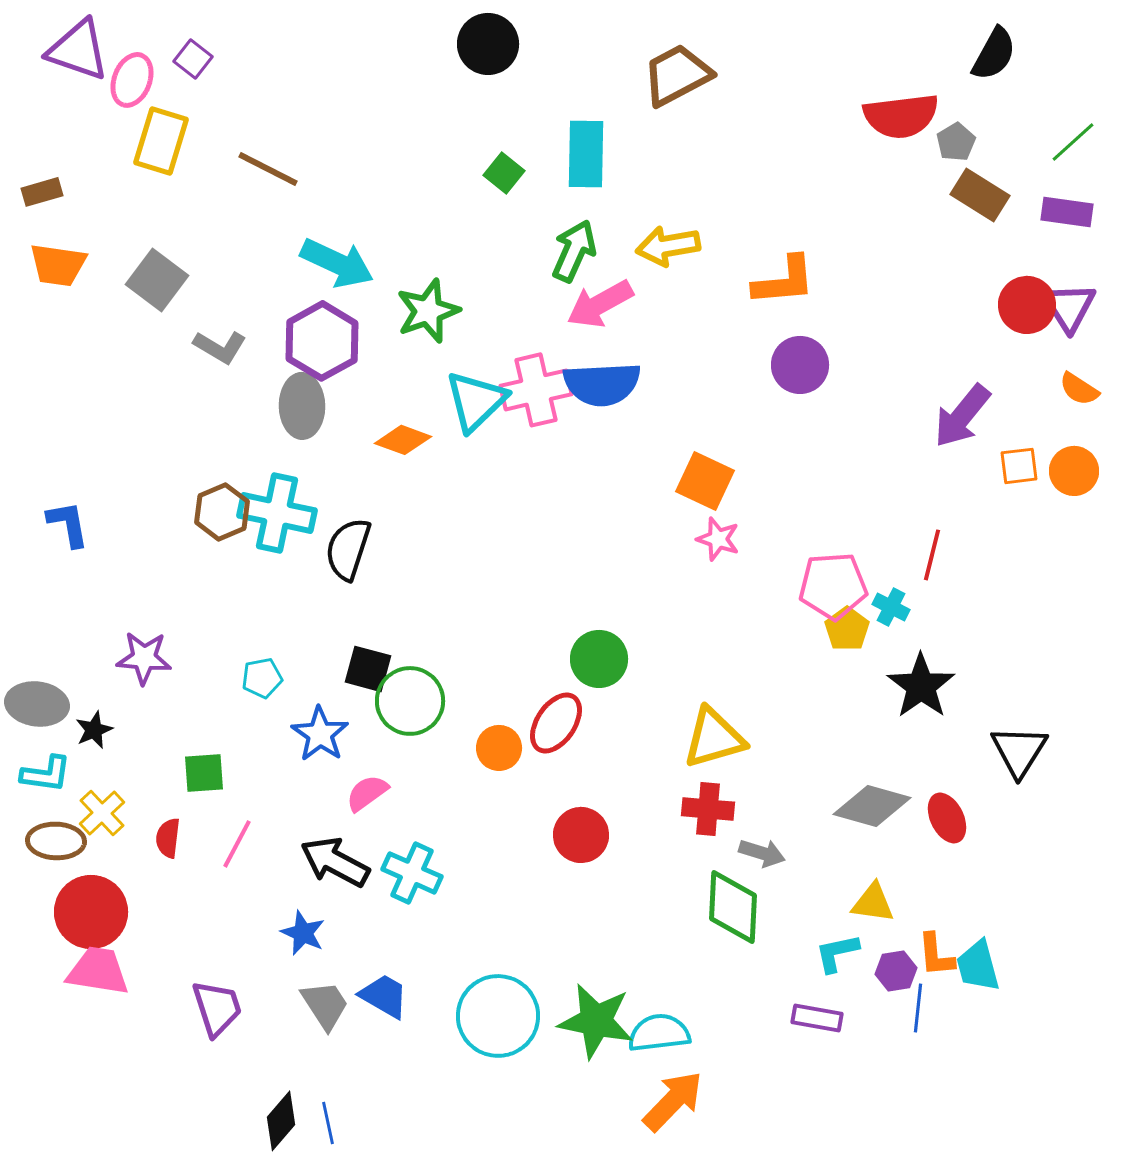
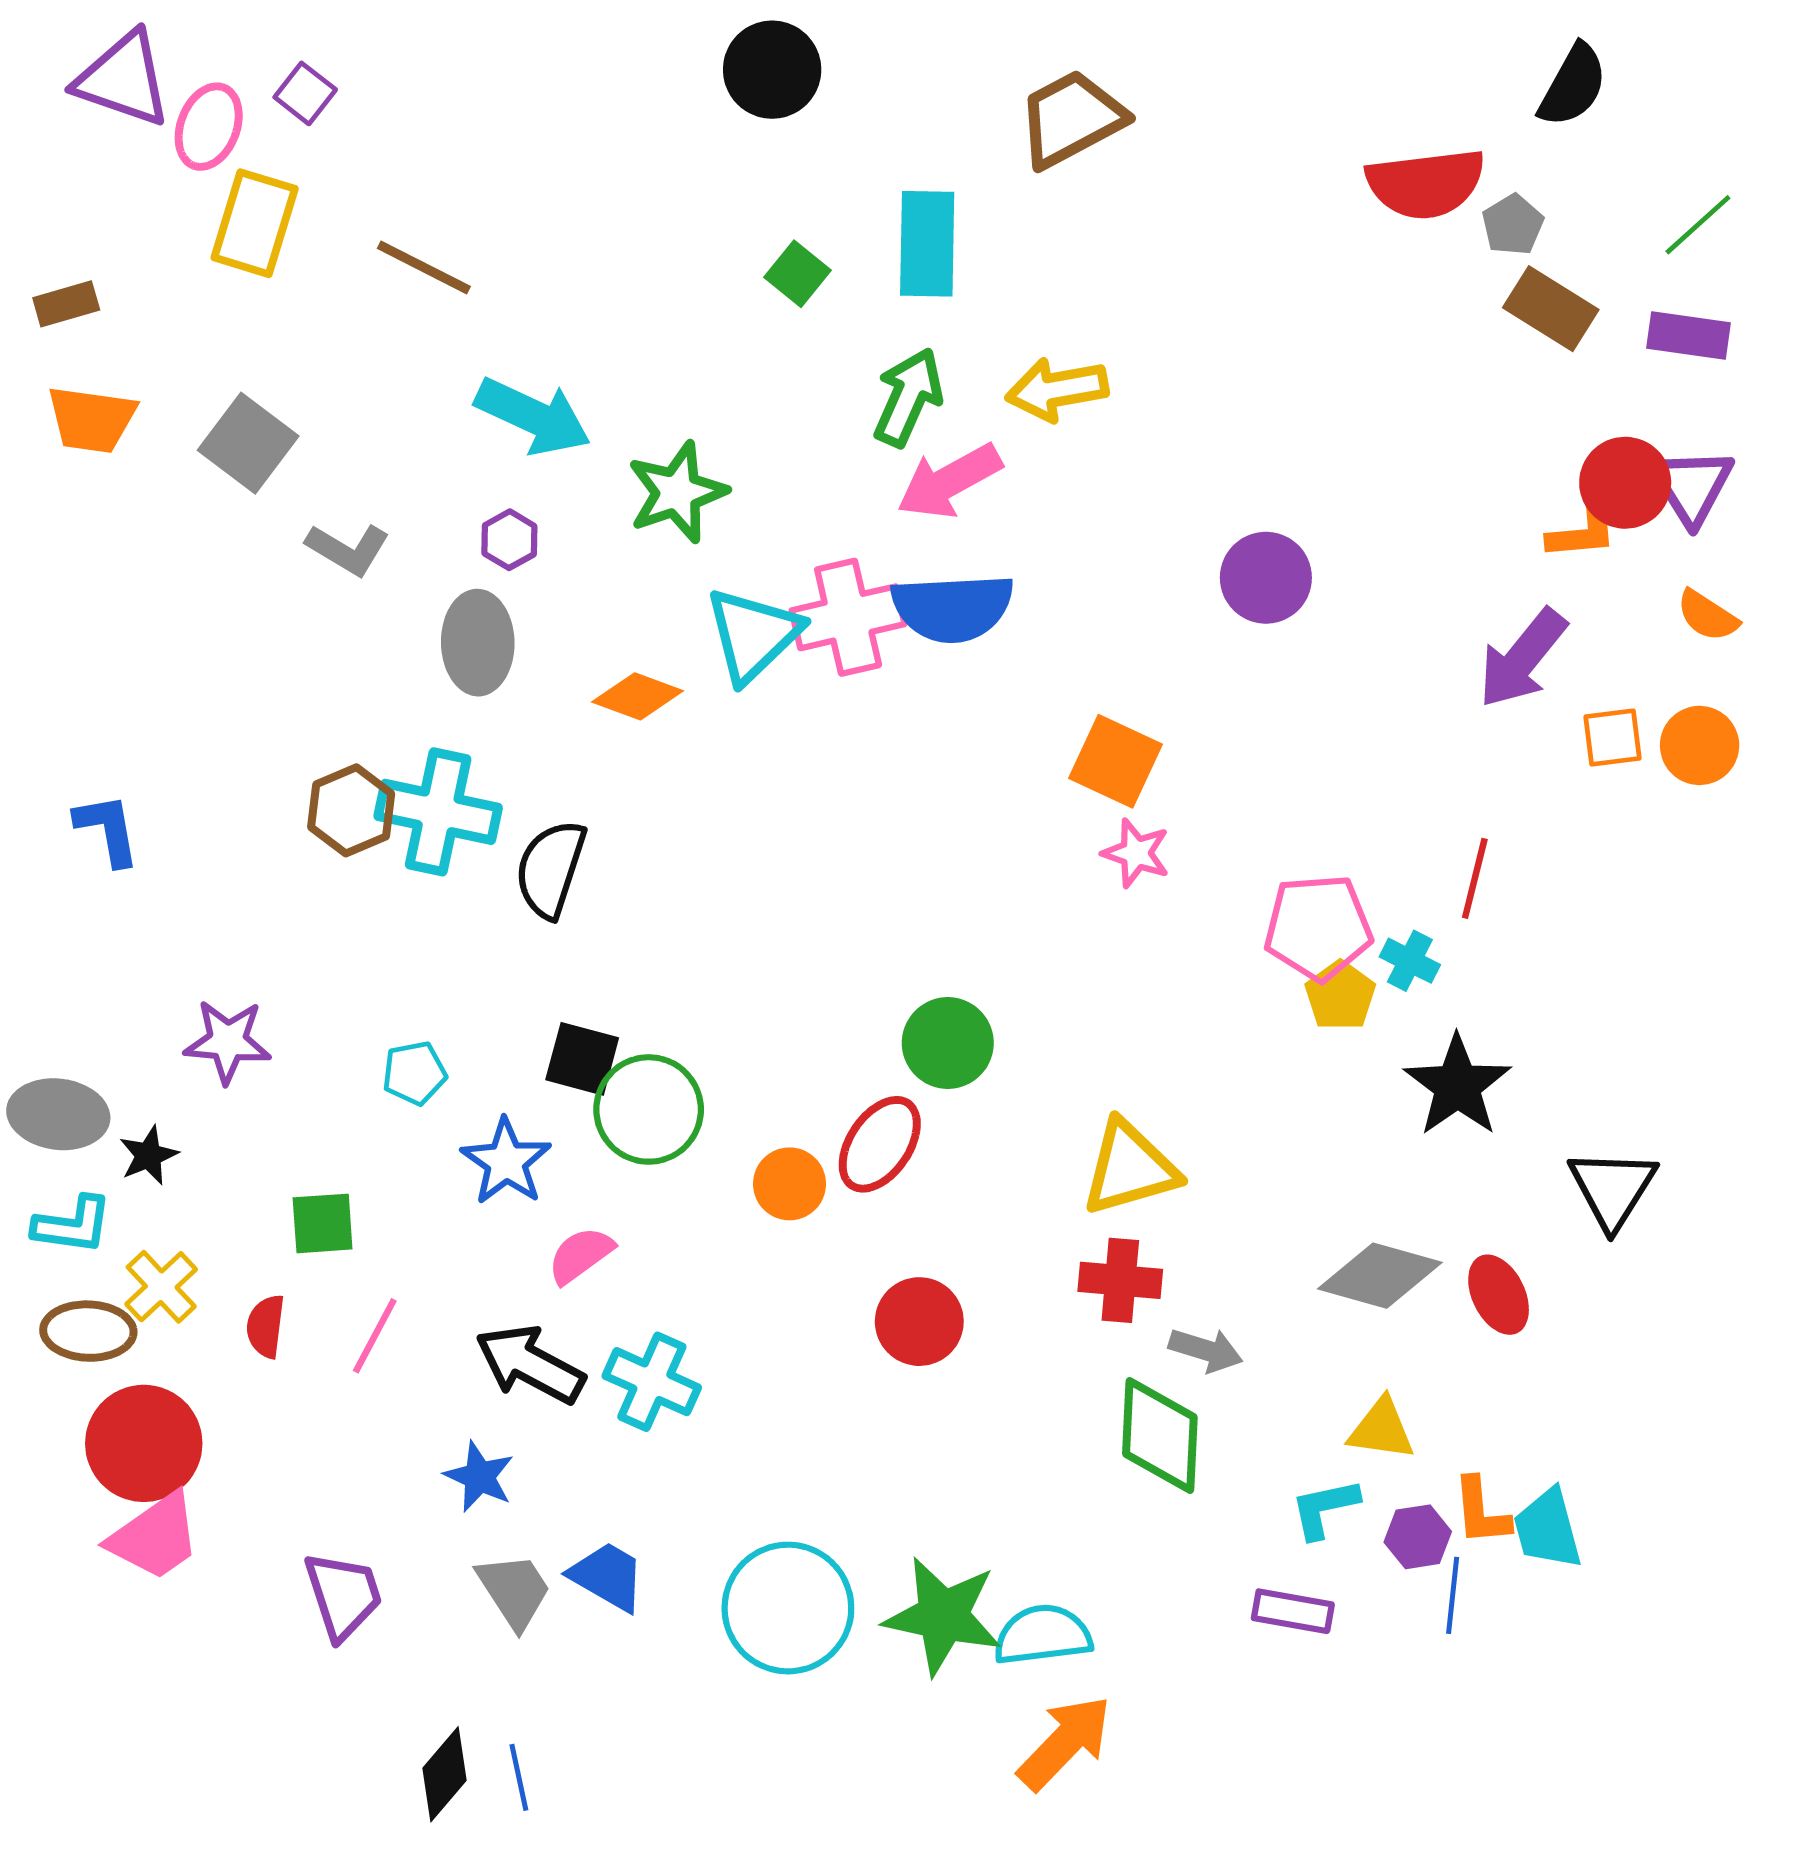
orange L-shape: (784, 281) -> (1582, 532), moved, size x0.7
purple hexagon: (322, 341) -> (509, 540), size x0.5
pink trapezoid: (98, 971) -> (155, 1537), turned 136

